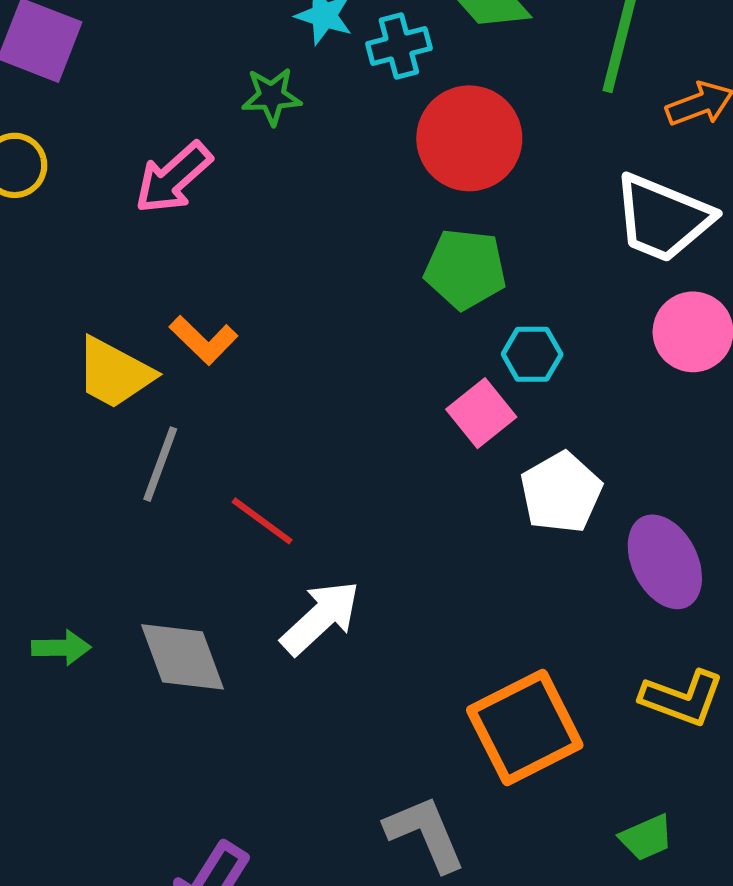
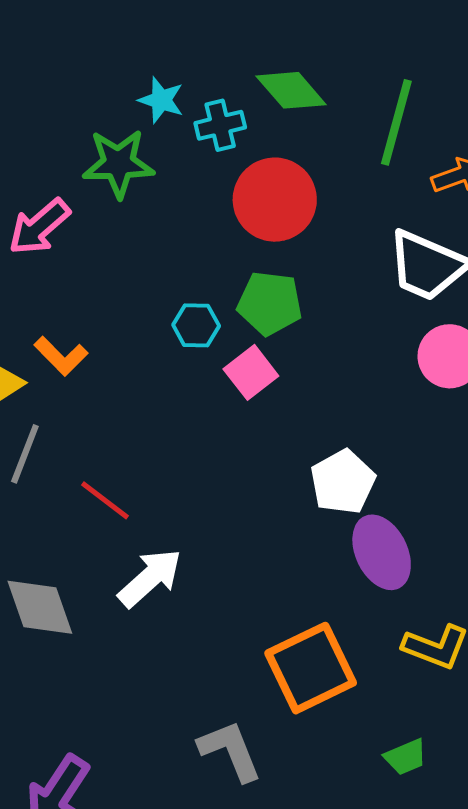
green star: (272, 96) -> (118, 163), size x1.5
cyan hexagon: (532, 354) -> (196, 325), moved
pink square: (481, 413) -> (251, 372), moved
purple ellipse: (665, 562) -> (382, 552), moved

